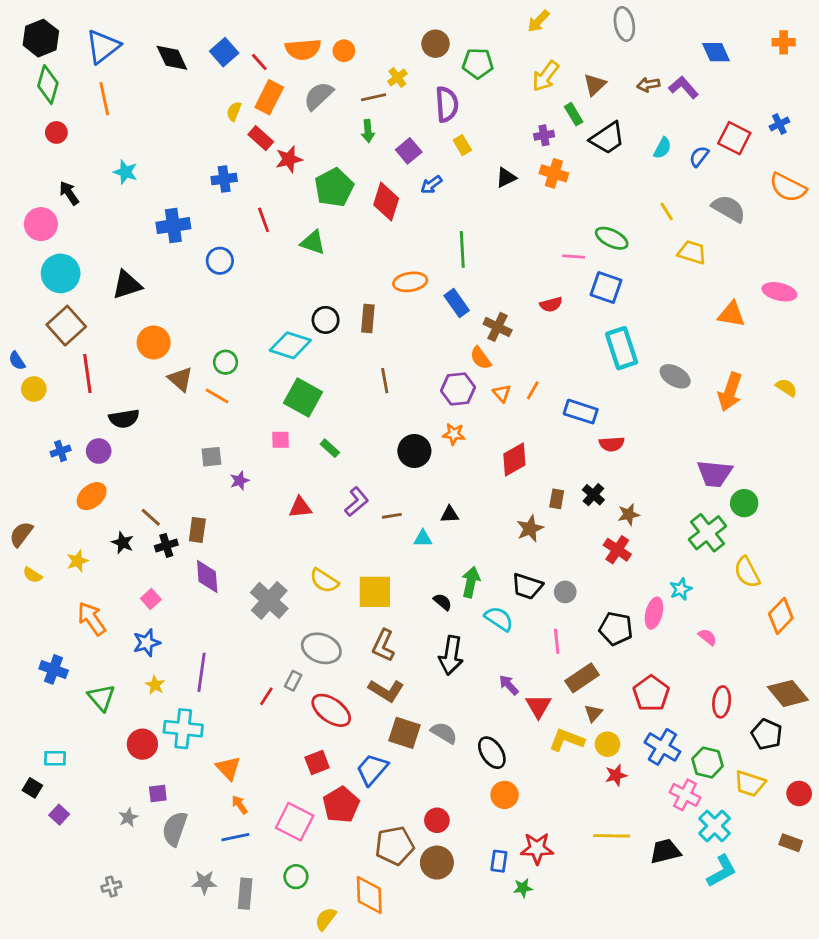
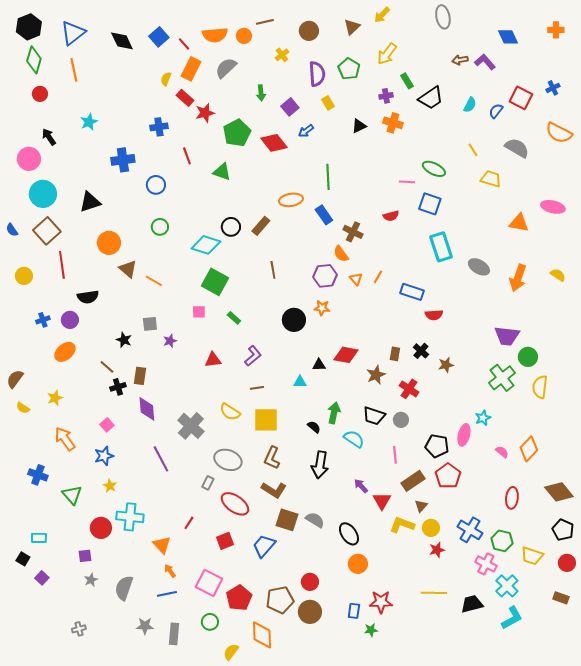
green pentagon: (478, 63) -> (349, 69), moved, turned 30
brown triangle: (595, 85) -> (352, 27), moved
brown line: (373, 97) -> (265, 22), moved
cyan star: (125, 172) -> (89, 122), turned 30
red diamond: (386, 202) -> (274, 143), turned -56
brown rectangle: (368, 319) -> (261, 226), turned 36
blue semicircle: (17, 361) -> (12, 230), moved
green circle: (226, 362) -> (160, 227), moved
red diamond: (514, 459) -> (346, 355), moved, turned 40
brown line: (392, 516) -> (257, 388), moved
black star: (123, 543) -> (124, 340), moved
red cross: (617, 550) -> (409, 389), moved
yellow semicircle: (747, 572) -> (540, 387), moved, turned 35
orange diamond: (781, 616) -> (529, 449), moved
purple line: (202, 672) -> (161, 459), moved, turned -36
red pentagon: (651, 693) -> (448, 476), moved
red line: (266, 696) -> (189, 523), moved
black pentagon: (767, 734) -> (563, 530), moved
purple square: (158, 793) -> (85, 556), moved
red pentagon: (341, 805) -> (239, 598), moved

